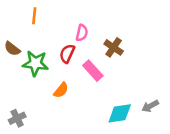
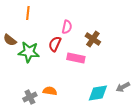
pink rectangle: (93, 71) -> (76, 58), turned -36
orange semicircle: (61, 90) -> (50, 91), moved, turned -120
gray cross: (17, 118) -> (30, 97), moved

